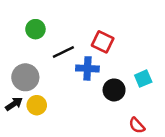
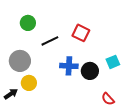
blue cross: (87, 68) -> (69, 66), moved
black arrow: (14, 104) -> (11, 94), moved

